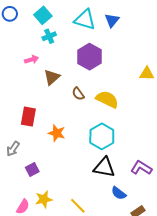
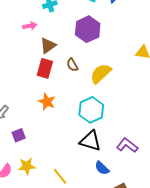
yellow semicircle: (107, 99) -> (101, 74), turned -75
red rectangle: (28, 117) -> (45, 68), moved

